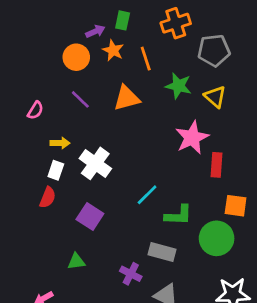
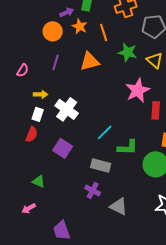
purple line: (80, 99) -> (56, 62), turned 63
gray rectangle: (162, 252) -> (101, 165), moved
green triangle: (76, 262) -> (39, 181), moved, turned 32

